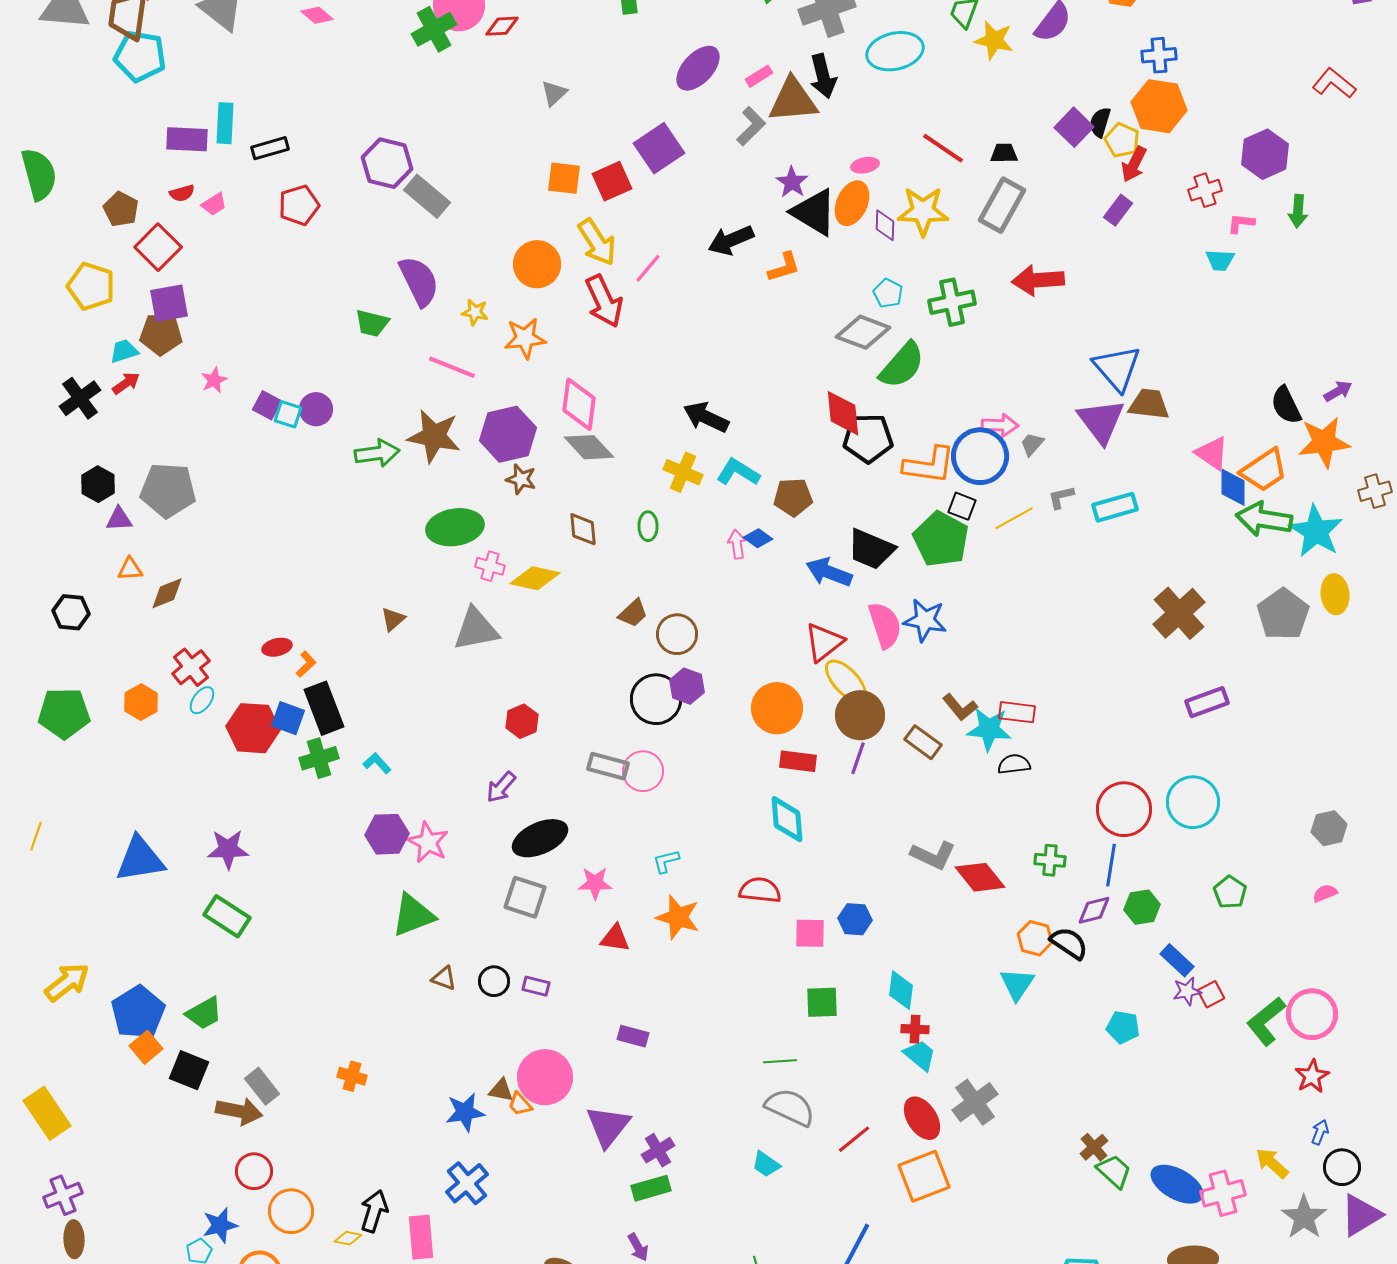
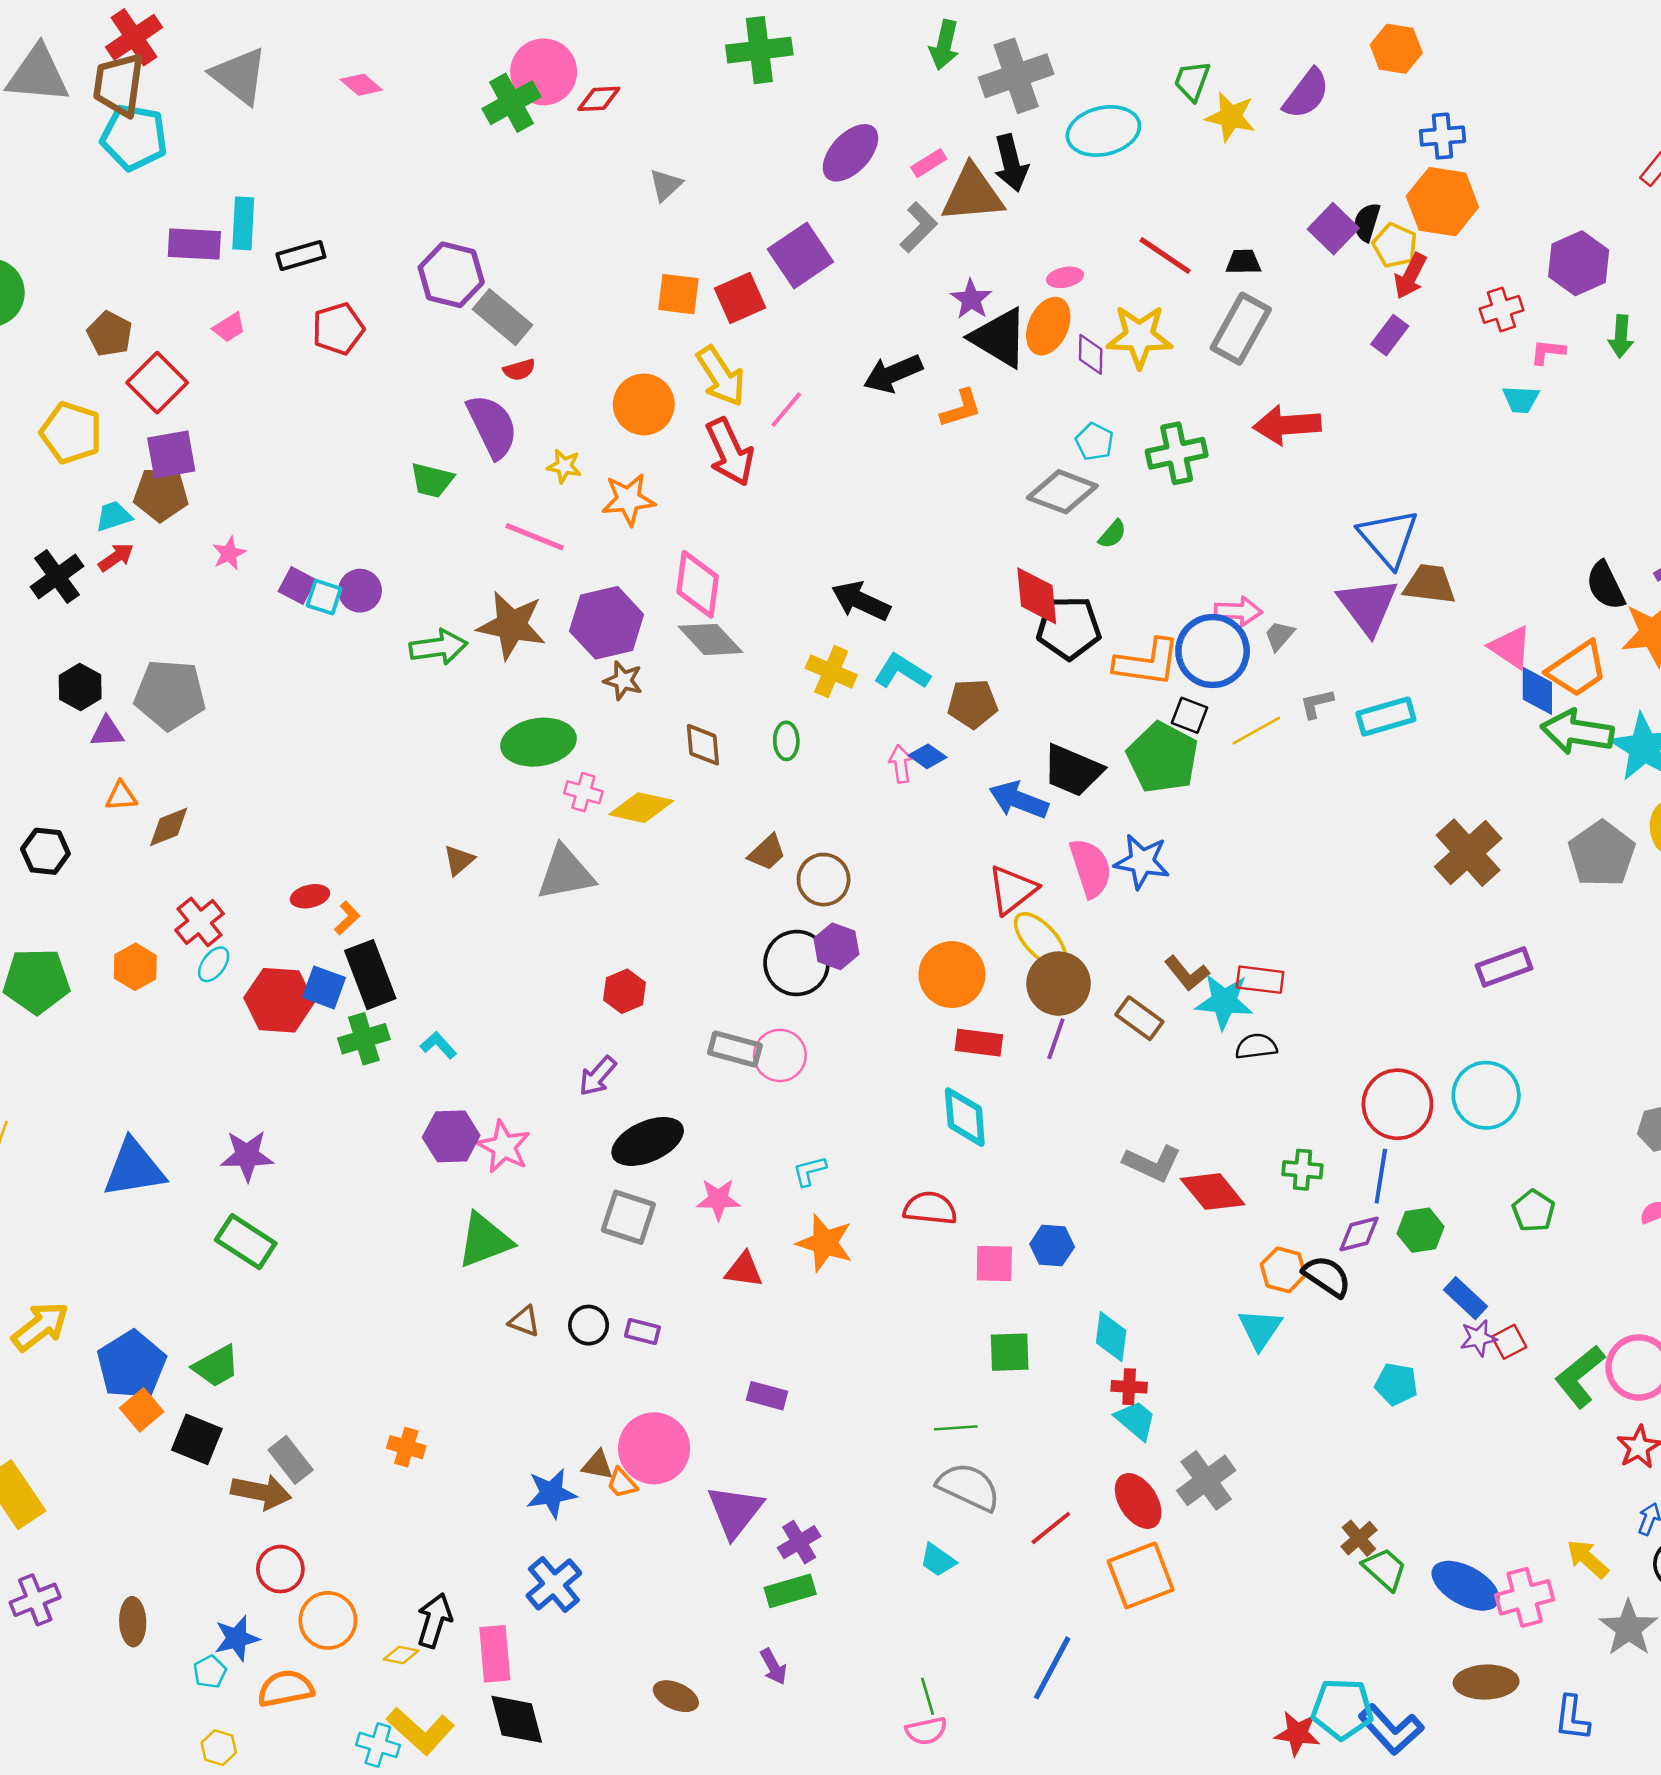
red semicircle: (182, 193) -> (519, 370), moved
green semicircle: (902, 365) -> (1112, 534), size x0.5
brown ellipse: (74, 1239) -> (133, 1622), moved

